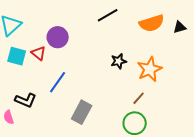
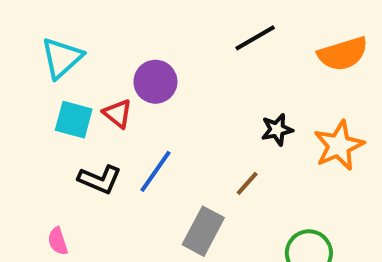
brown line: (139, 98) -> (247, 183), moved
black L-shape: (26, 100) -> (100, 179), moved

